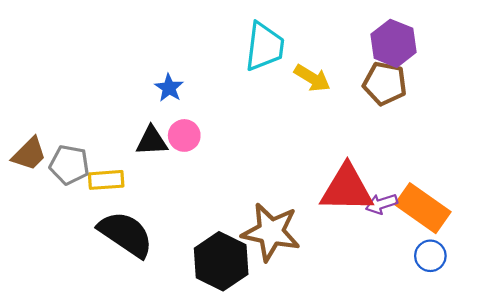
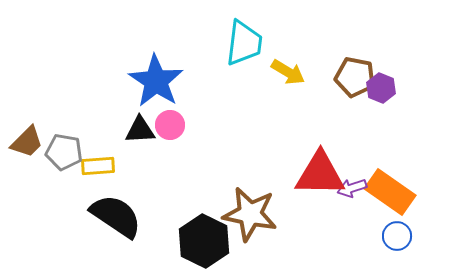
purple hexagon: (393, 43) -> (381, 88), moved, size x0.7
blue star: (169, 88) -> (156, 81), size x2.0

